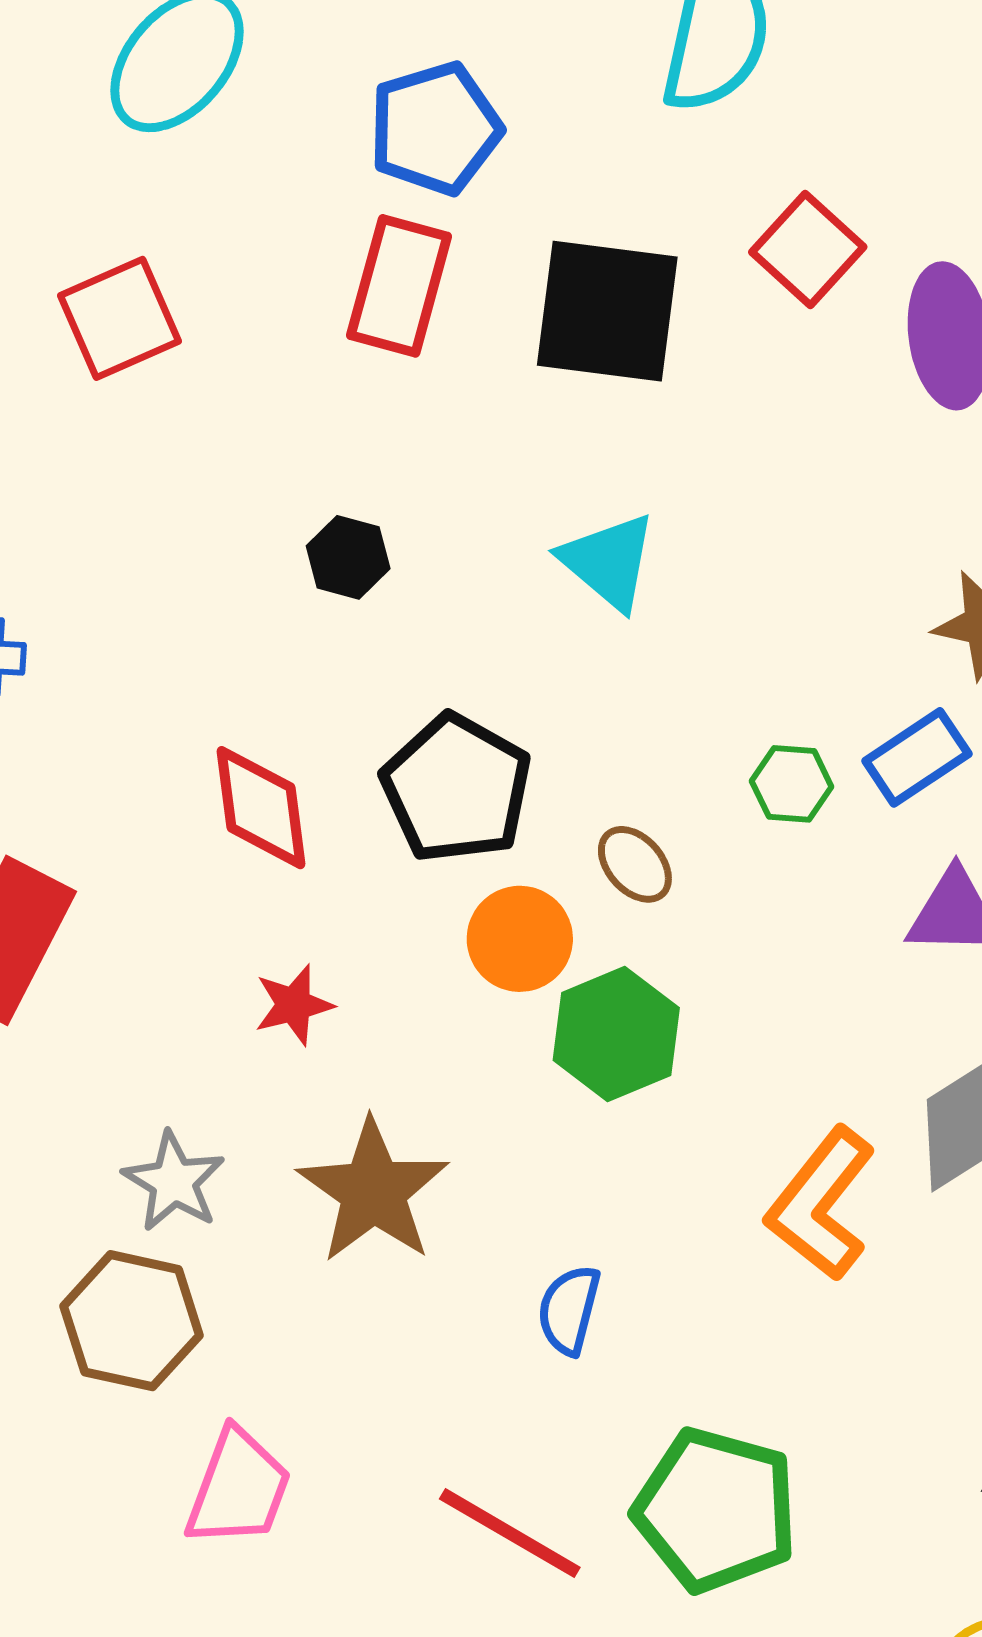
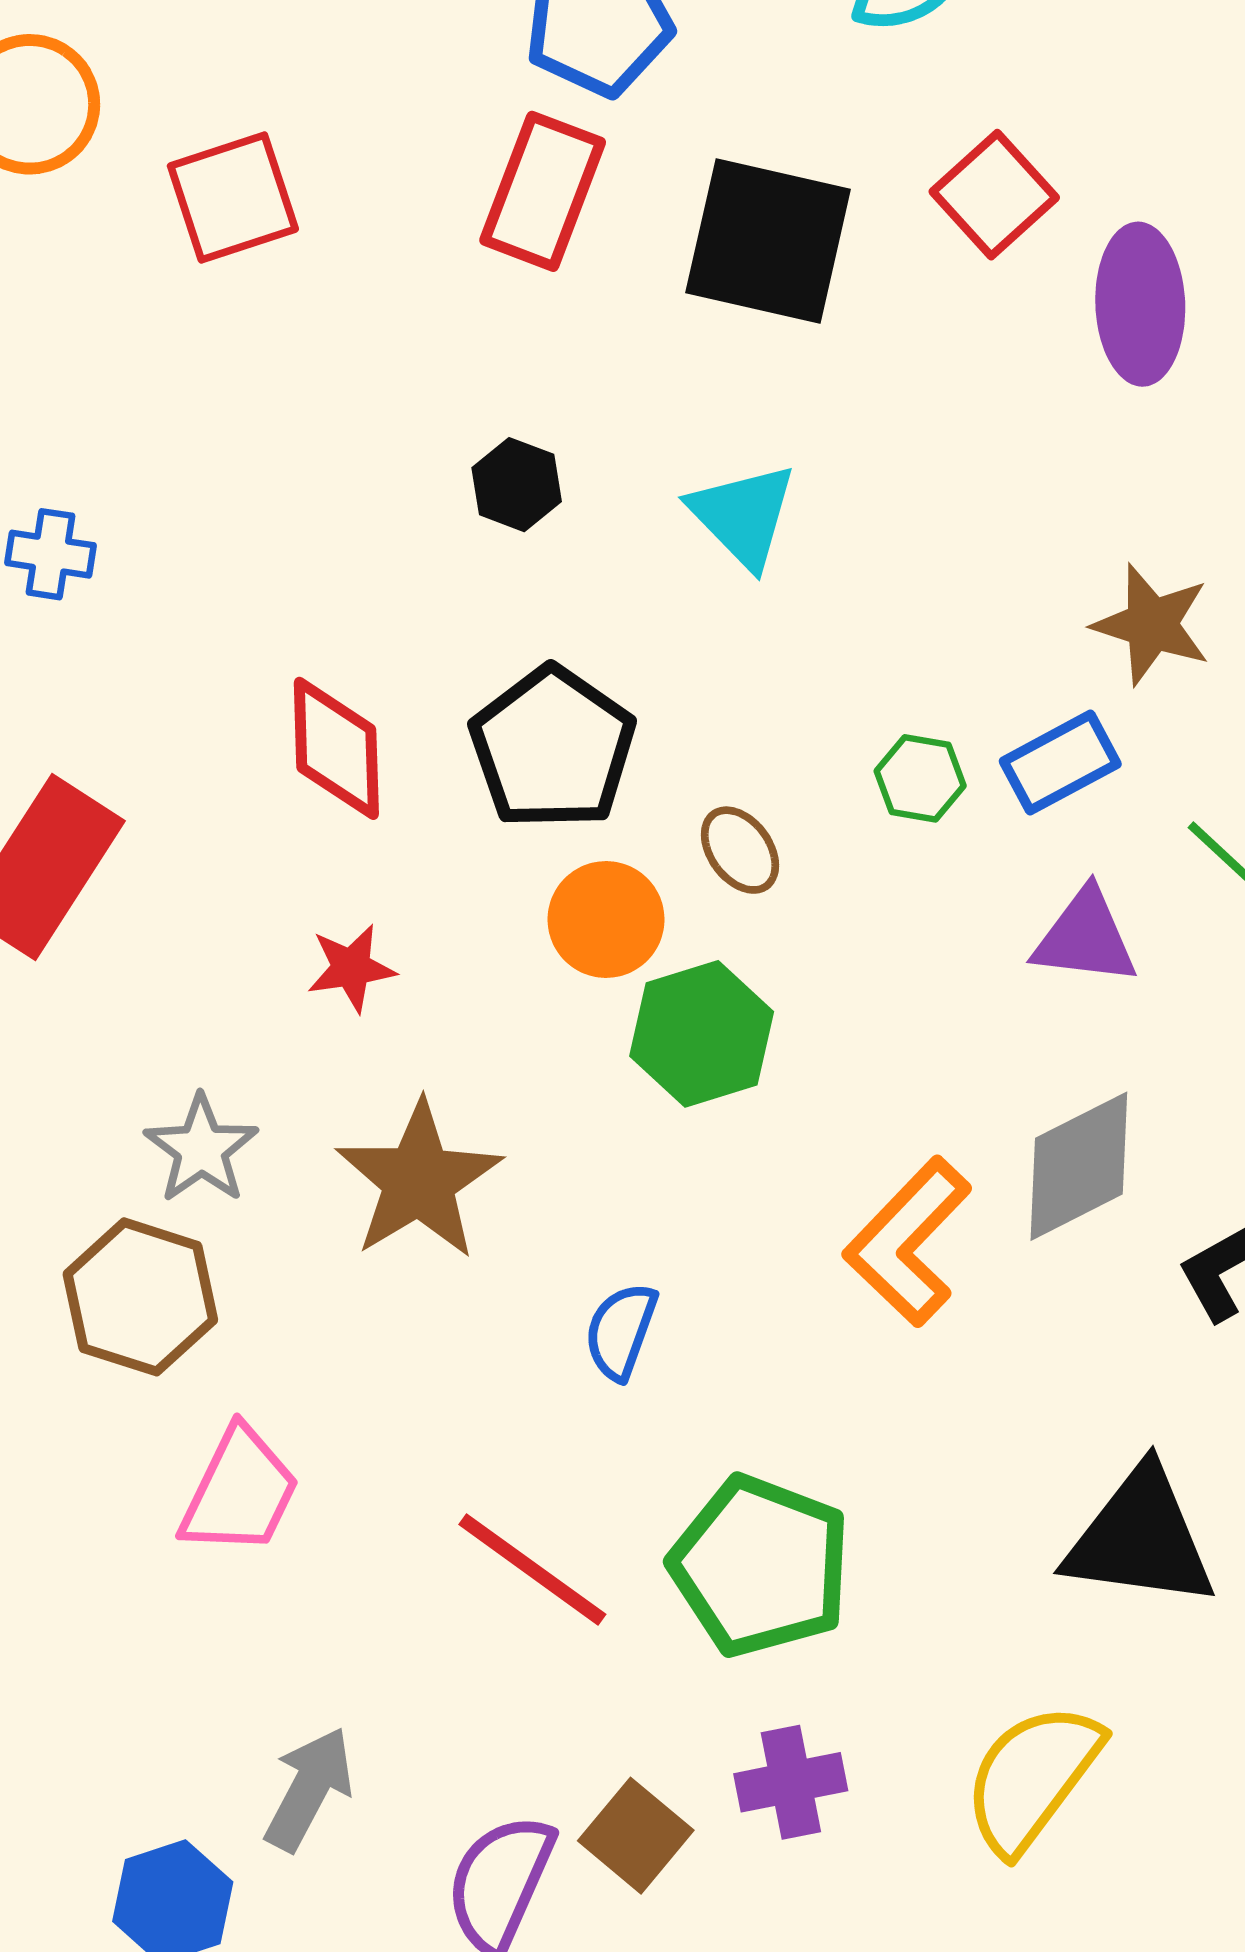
black hexagon: (348, 557) -> (517, 485), moved

